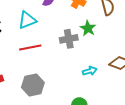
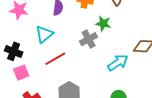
cyan arrow: (90, 71) -> (118, 63), size x1.5

